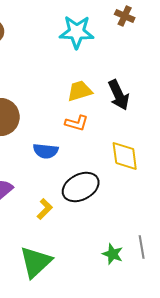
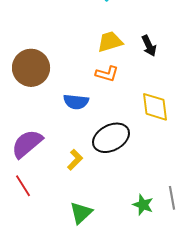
black arrow: (119, 95) -> (149, 46), size x0.7
green triangle: (36, 262) -> (81, 213), moved, size x0.7

